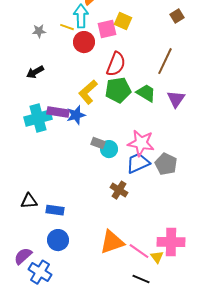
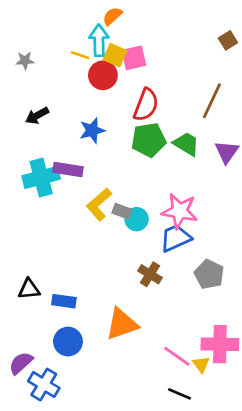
yellow square: (123, 21) -> (115, 55), moved
gray star: (39, 31) -> (25, 61), moved
yellow L-shape: (88, 92) -> (99, 204), moved
blue star: (76, 115) -> (92, 130), moved
gray pentagon: (166, 164) -> (209, 274), moved
orange triangle: (112, 242) -> (122, 324), moved

